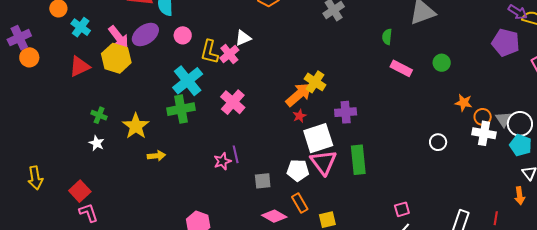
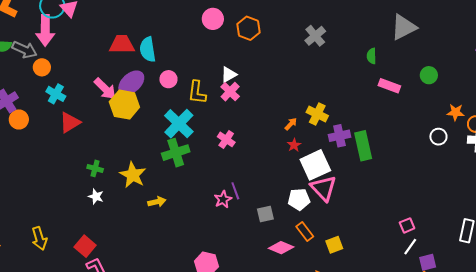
cyan cross: (81, 27) -> (56, 94), moved
pink cross: (229, 54) -> (230, 92), moved
yellow hexagon: (116, 58) -> (124, 105), moved
yellow cross: (315, 82) -> (317, 114), moved
orange arrow: (299, 95) -> (291, 124), size x0.5
pink cross: (233, 102) -> (226, 139), size x0.7
white circle: (438, 142) -> (438, 137), moved
green rectangle: (358, 160) -> (363, 146), moved

